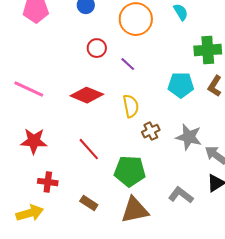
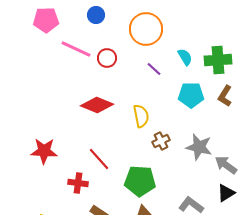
cyan semicircle: (181, 12) -> (185, 57), moved
purple line: (128, 64) -> (154, 69), moved
pink line: (29, 89) -> (76, 49), moved
red cross: (48, 182) -> (78, 183), moved

